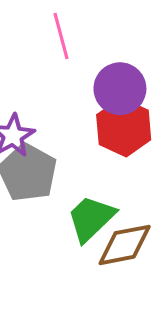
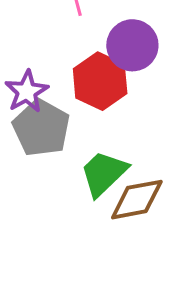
red hexagon: (124, 127) -> (100, 81), moved

